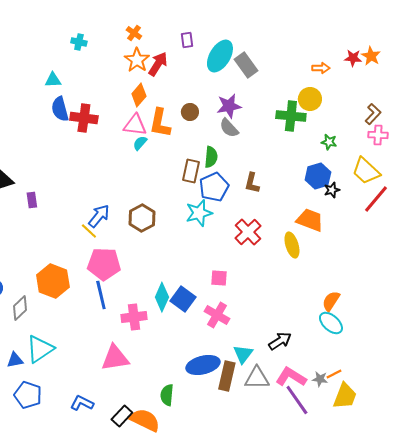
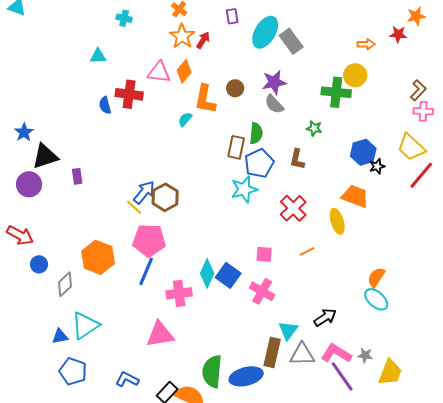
orange star: (371, 56) -> (416, 16), moved, turned 30
red arrow: (158, 64) -> (203, 40), size x0.7
blue semicircle: (60, 109) -> (105, 105), moved, size x0.7
pink triangle: (135, 125) -> (159, 72), moved
green star: (329, 142) -> (314, 128), moved
brown hexagon: (142, 218) -> (165, 197), moved
blue line: (101, 295) -> (146, 271), turned 36
blue ellipse: (203, 365) -> (246, 376), moved
orange line: (334, 374) -> (307, 251), moved
green semicircle: (167, 395) -> (212, 371), size x1.5

